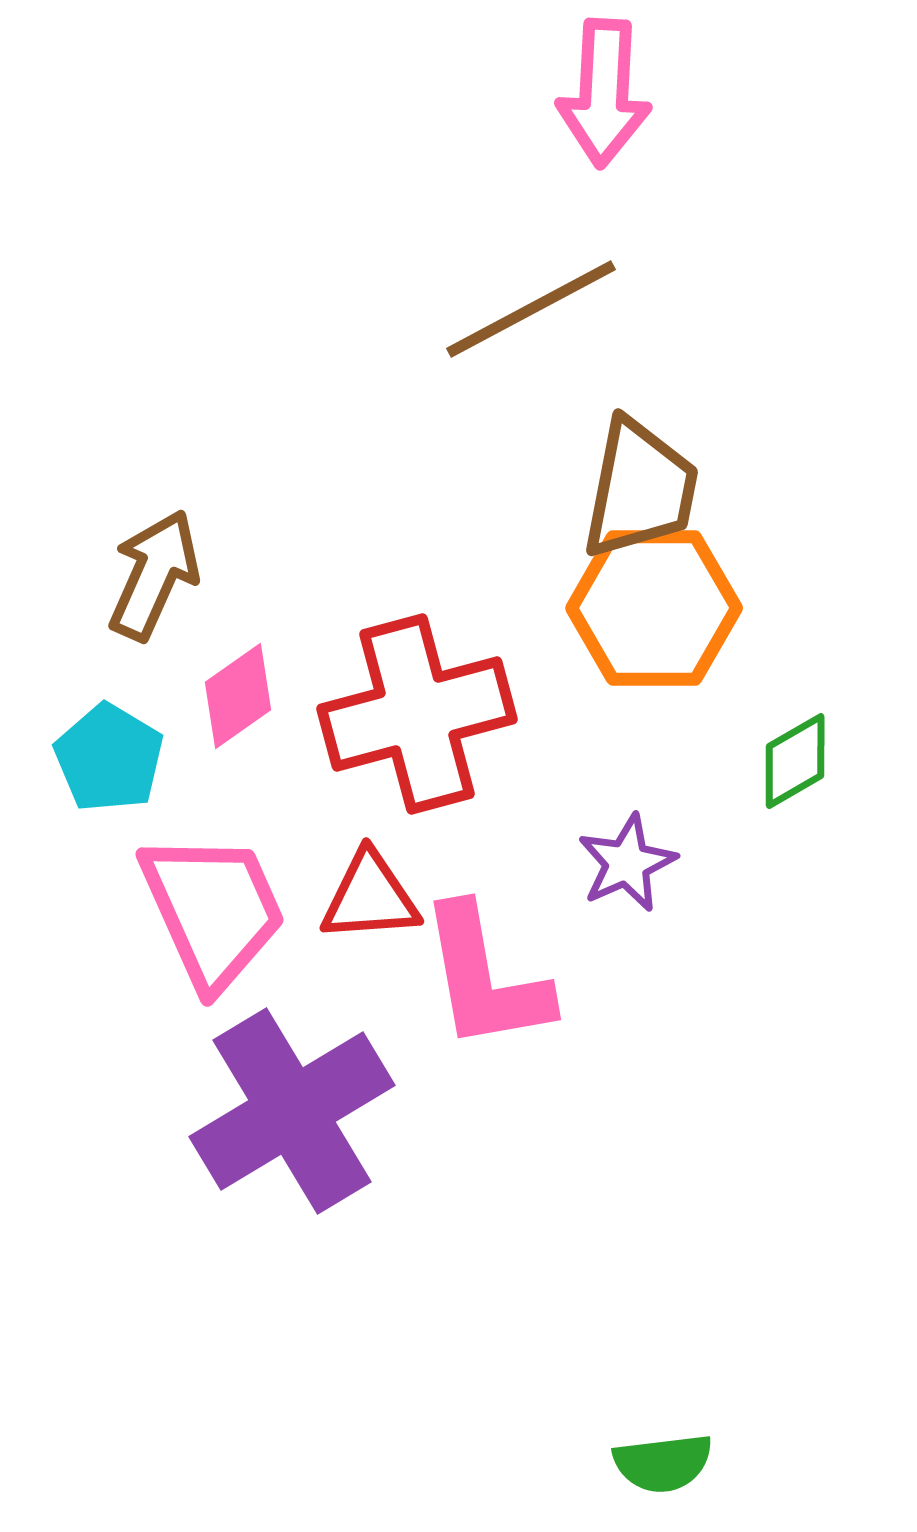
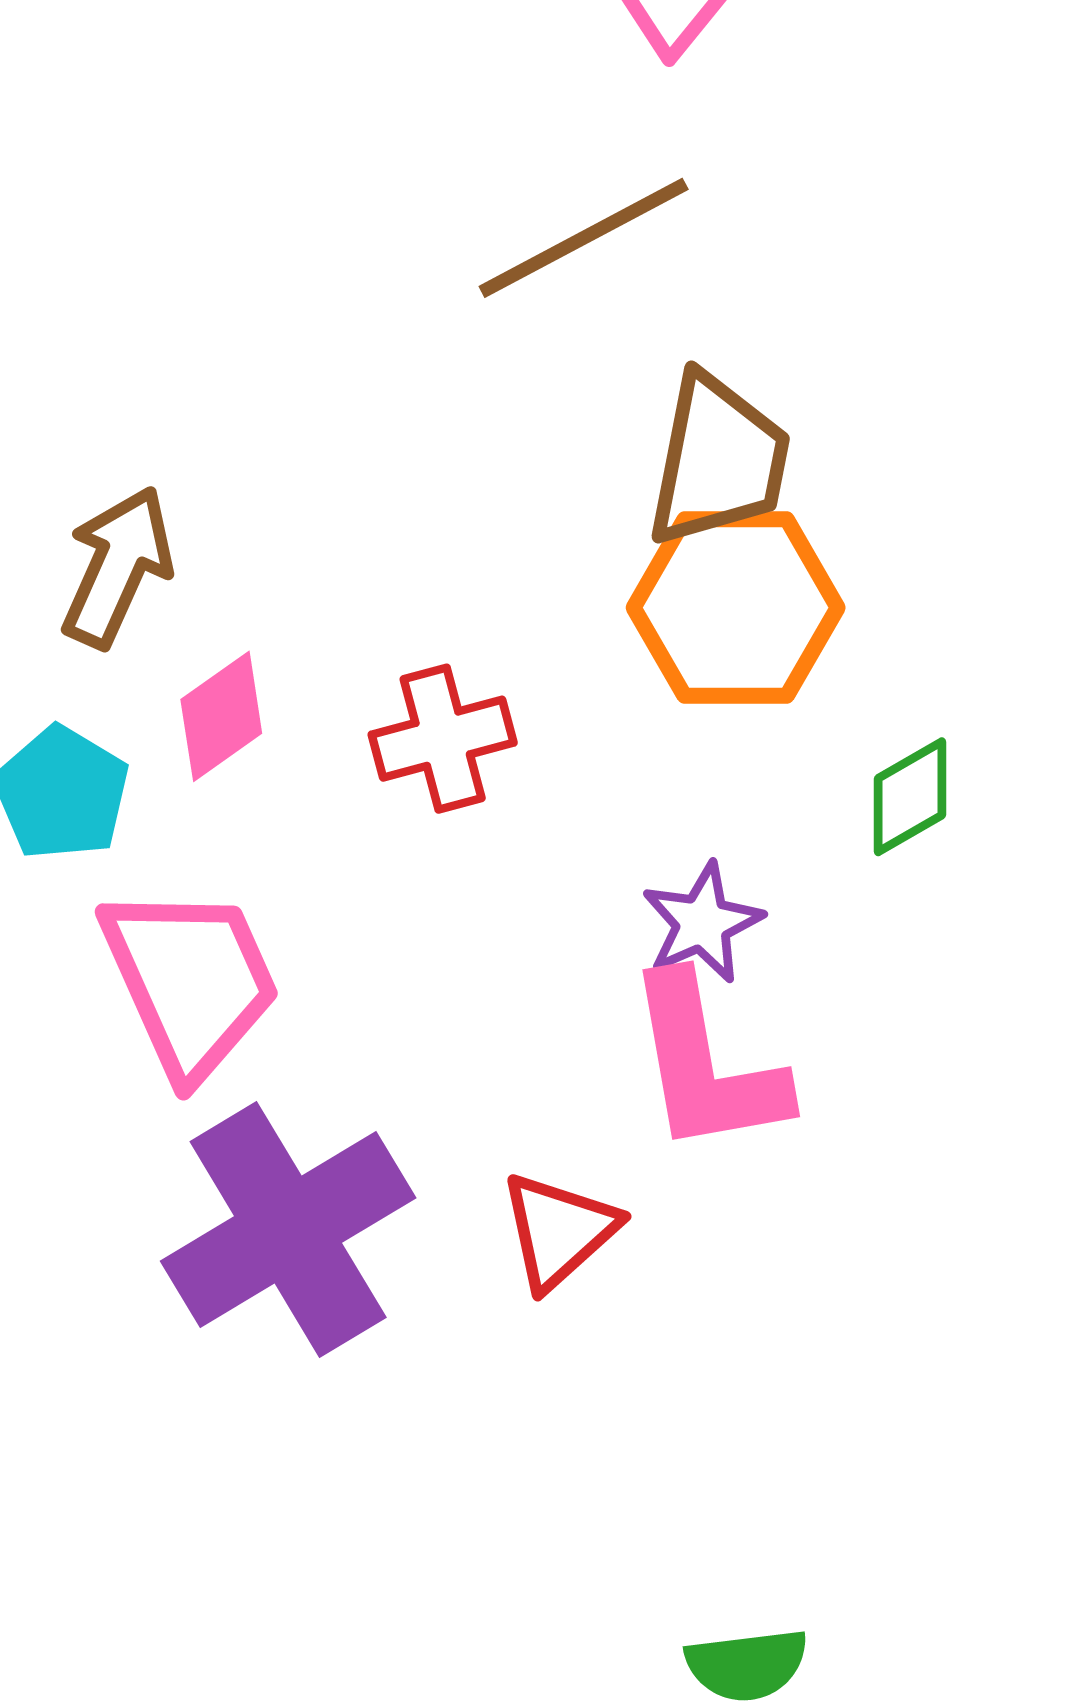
red cross: (417, 714) -> (443, 739), size x0.6
red triangle: (370, 897) -> (559, 1231), moved, turned -38
pink L-shape: (485, 978) -> (706, 1065), moved

